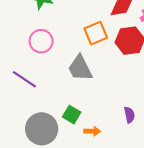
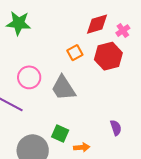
orange square: (96, 33) -> (75, 53), size x0.7
pink circle: (41, 41) -> (29, 77), moved

